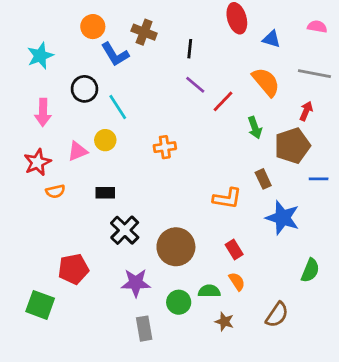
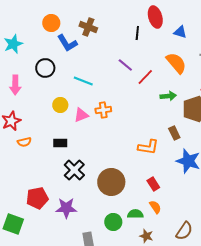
black line: (190, 49) -> (137, 33), moved
cyan line: (118, 107) -> (83, 81), moved, turned -36
green arrow: (255, 128) -> (168, 96), turned -77
pink triangle: (78, 151) -> (81, 115), moved
purple star: (136, 283) -> (66, 208), moved

